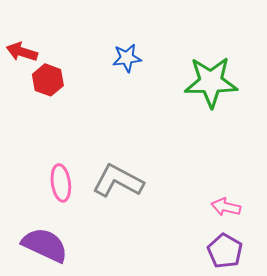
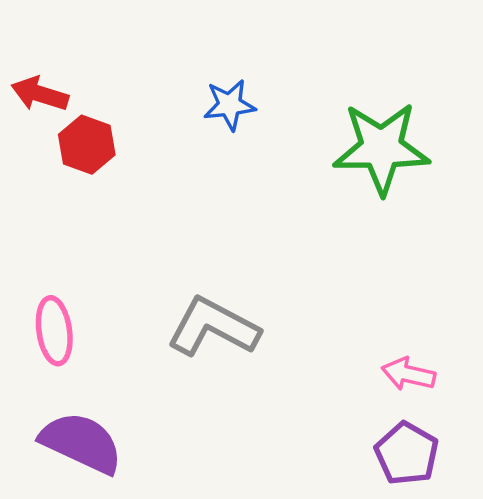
pink ellipse: (61, 183) -> (54, 331), moved

